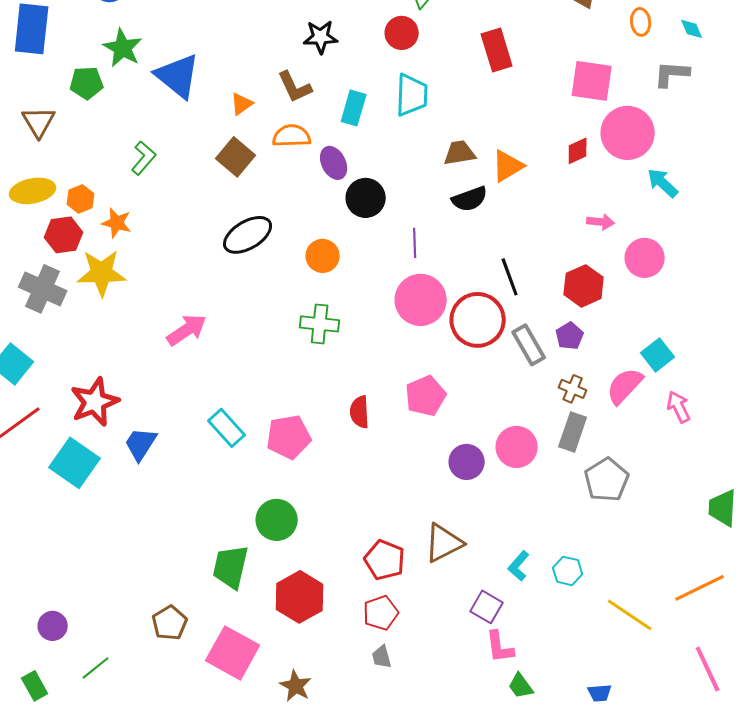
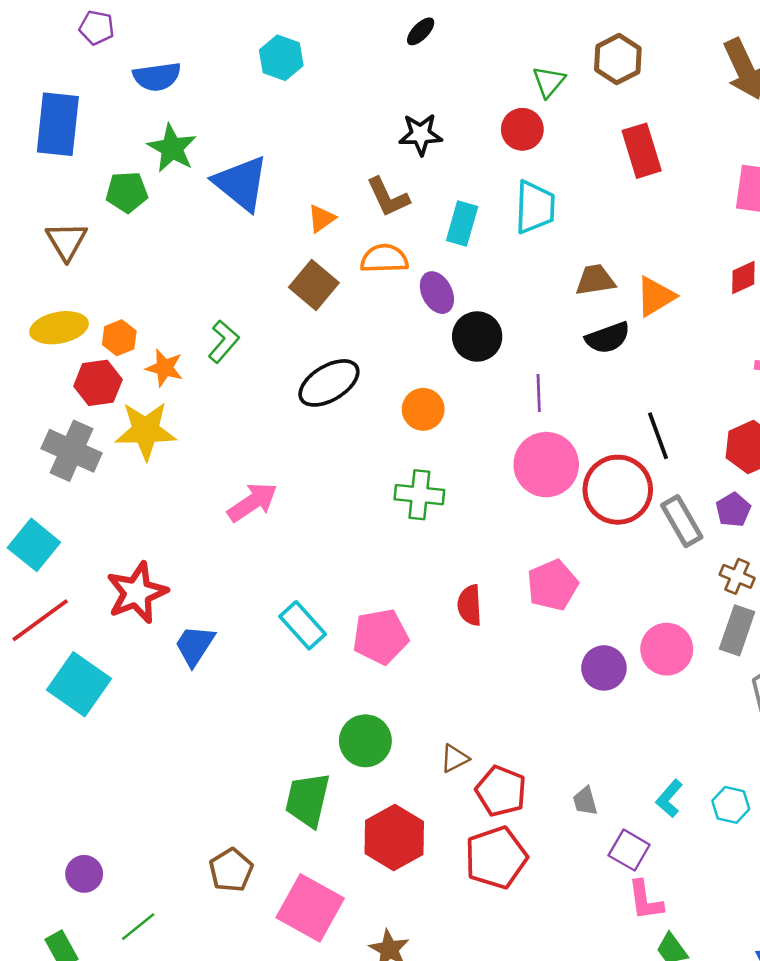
green L-shape: (144, 158) -> (224, 342), moved
cyan square: (75, 463) -> (79, 684), moved
brown triangle: (444, 543) -> (455, 758), moved, size x0.6
red pentagon: (381, 613) -> (496, 858), size x1.4
gray trapezoid: (382, 657) -> (585, 801), moved

